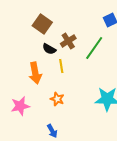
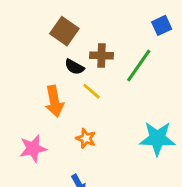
brown cross: (68, 41) -> (102, 55), turned 35
yellow line: (61, 66) -> (92, 91), turned -40

